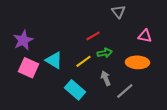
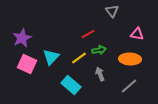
cyan triangle: (54, 60) -> (51, 57), turned 42
gray line: (125, 91) -> (129, 86), moved

